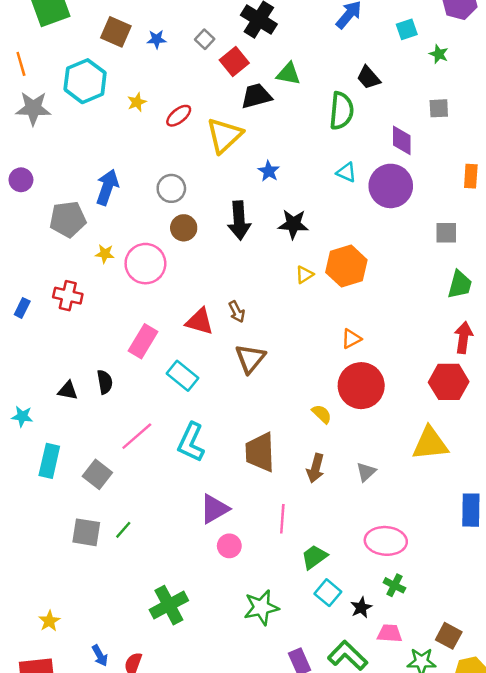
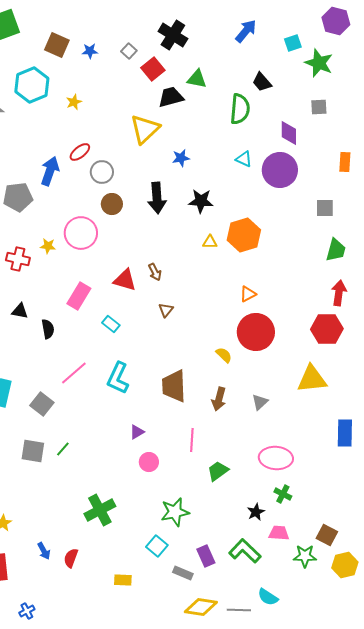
green star: (439, 54) -> (319, 63), size x1.8
red ellipse: (179, 116) -> (80, 152), moved
blue star: (269, 171) -> (181, 158), turned 30
yellow star: (105, 254) -> (48, 246), moved
yellow triangle: (304, 275) -> (210, 242), turned 35
brown triangle: (250, 359) -> (166, 310), size x0.6
cyan rectangle: (182, 376) -> (111, 324), size x0.7
black triangle: (68, 391) -> (20, 311), moved
purple triangle: (214, 509) -> (137, 432), size x0.6
cyan square: (328, 593) -> (157, 546), moved

